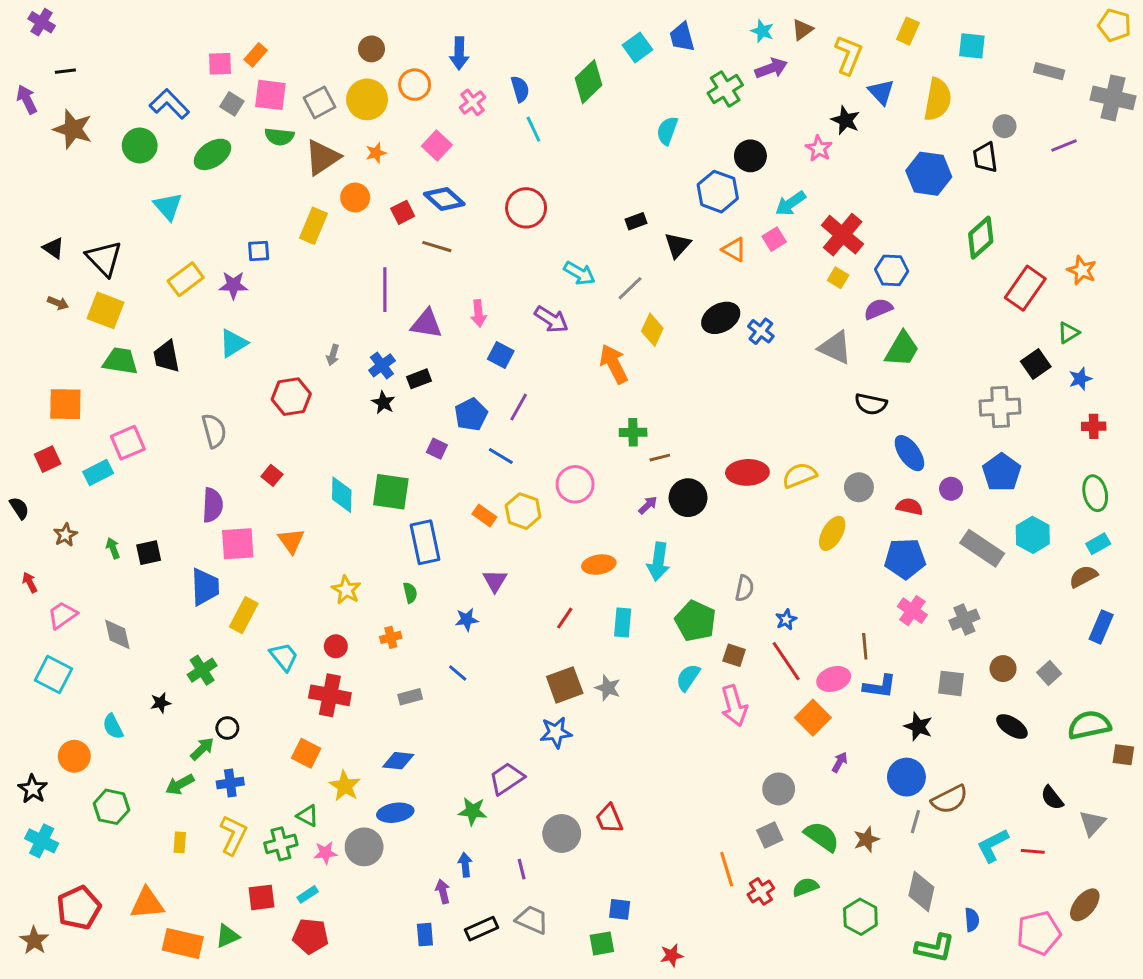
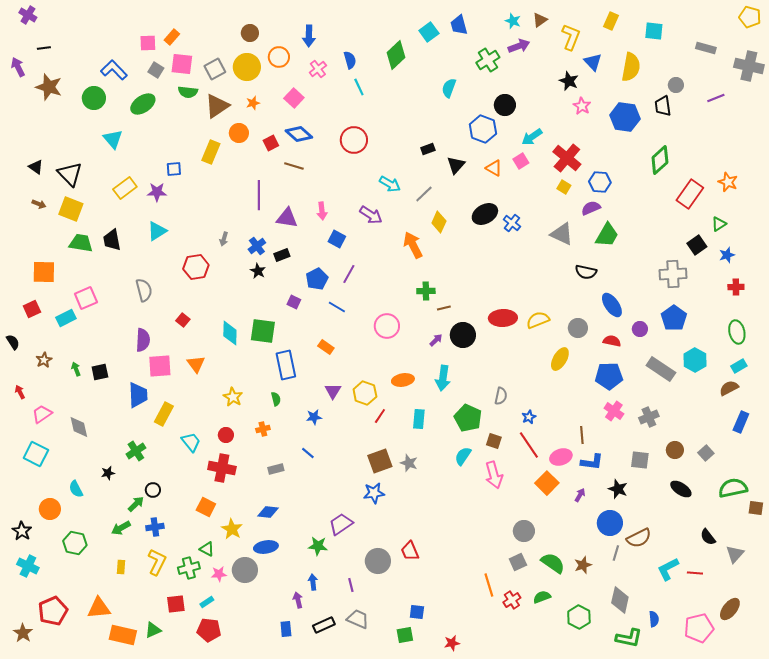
pink star: (819, 148) -> (582, 106), moved
yellow hexagon: (523, 511) -> (365, 393), moved
purple arrow: (840, 762) -> (580, 495), moved

